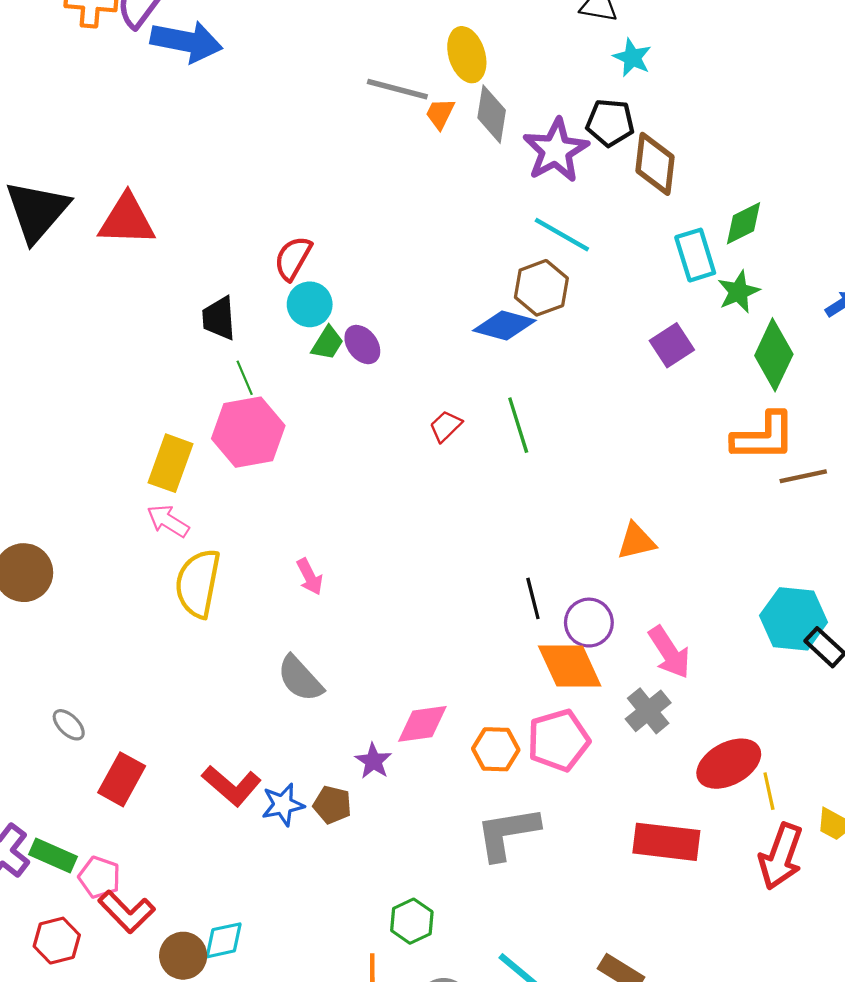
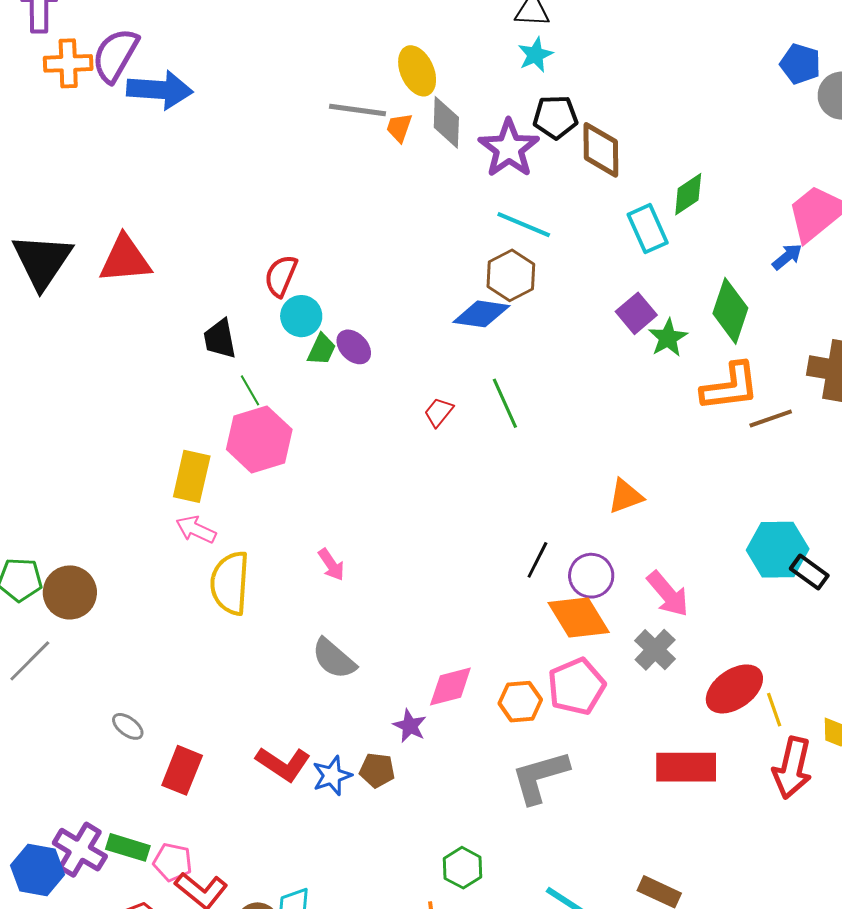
cyan star: (632, 58) -> (535, 55), moved, turned 30
green star: (738, 292) -> (668, 338), moved
black line: (533, 598) -> (537, 560), turned 48

